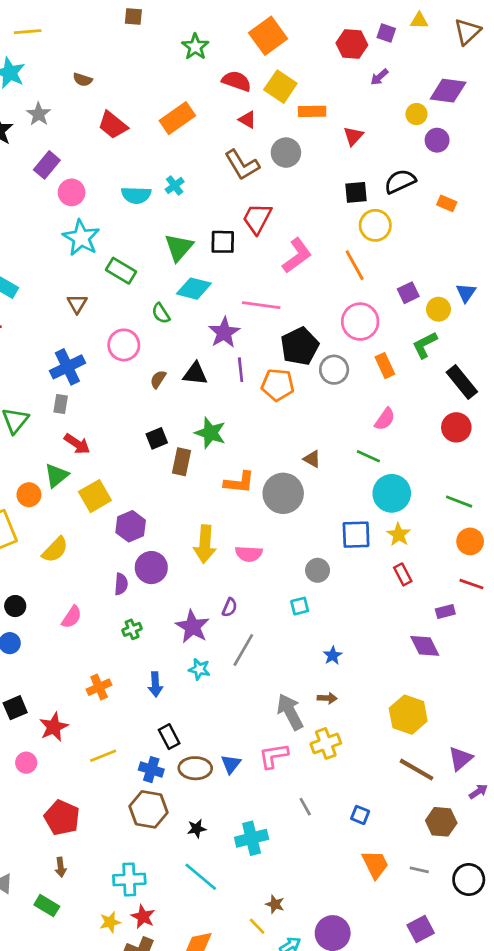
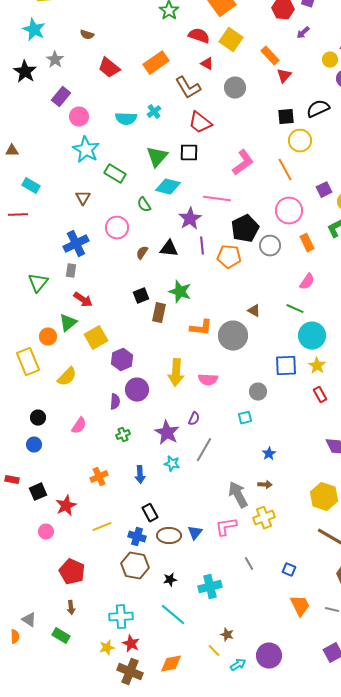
orange rectangle: (312, 111) -> (270, 56), moved, turned 48
brown L-shape: (242, 165) -> (188, 88), moved
red trapezoid: (257, 218) -> (200, 123), moved, turned -80

